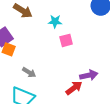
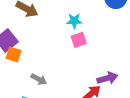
cyan star: (55, 21) -> (74, 21), moved

